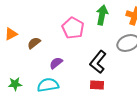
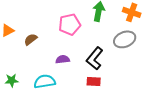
pink pentagon: (73, 28) -> (70, 24), turned 30
purple semicircle: (56, 63) -> (63, 59), moved, turned 32

